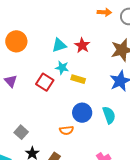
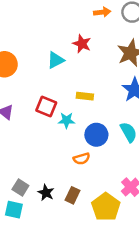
red star: (82, 45) -> (82, 44), moved
cyan star: (62, 68) -> (67, 120), moved
gray square: (21, 132) -> (20, 188), moved

